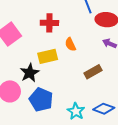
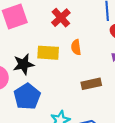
red cross: (49, 23) -> (61, 18), turned 30

